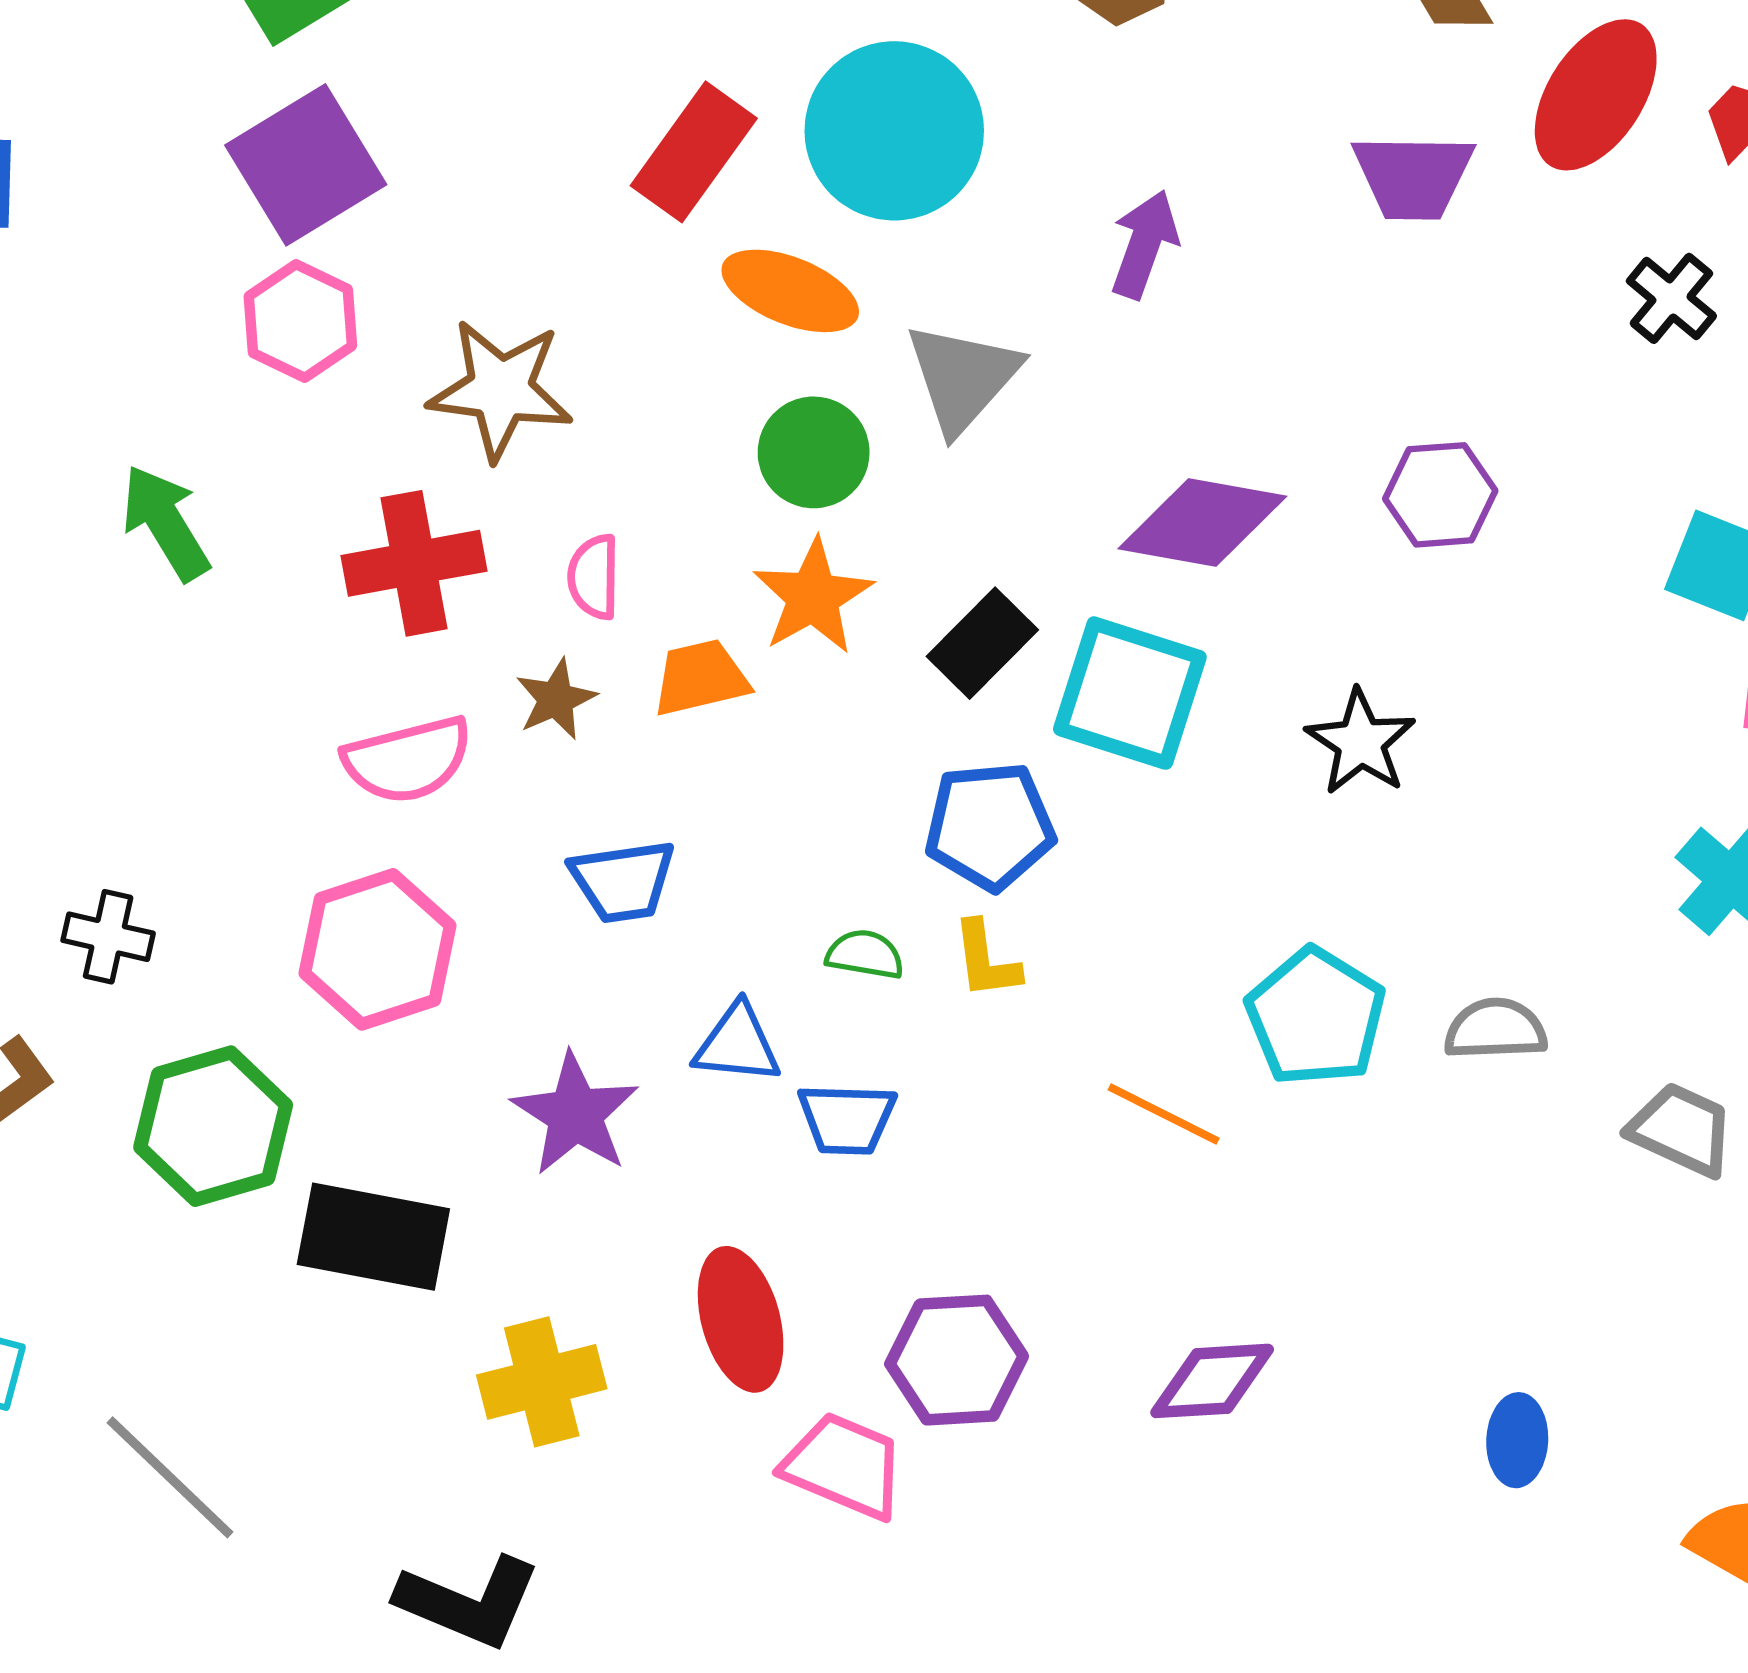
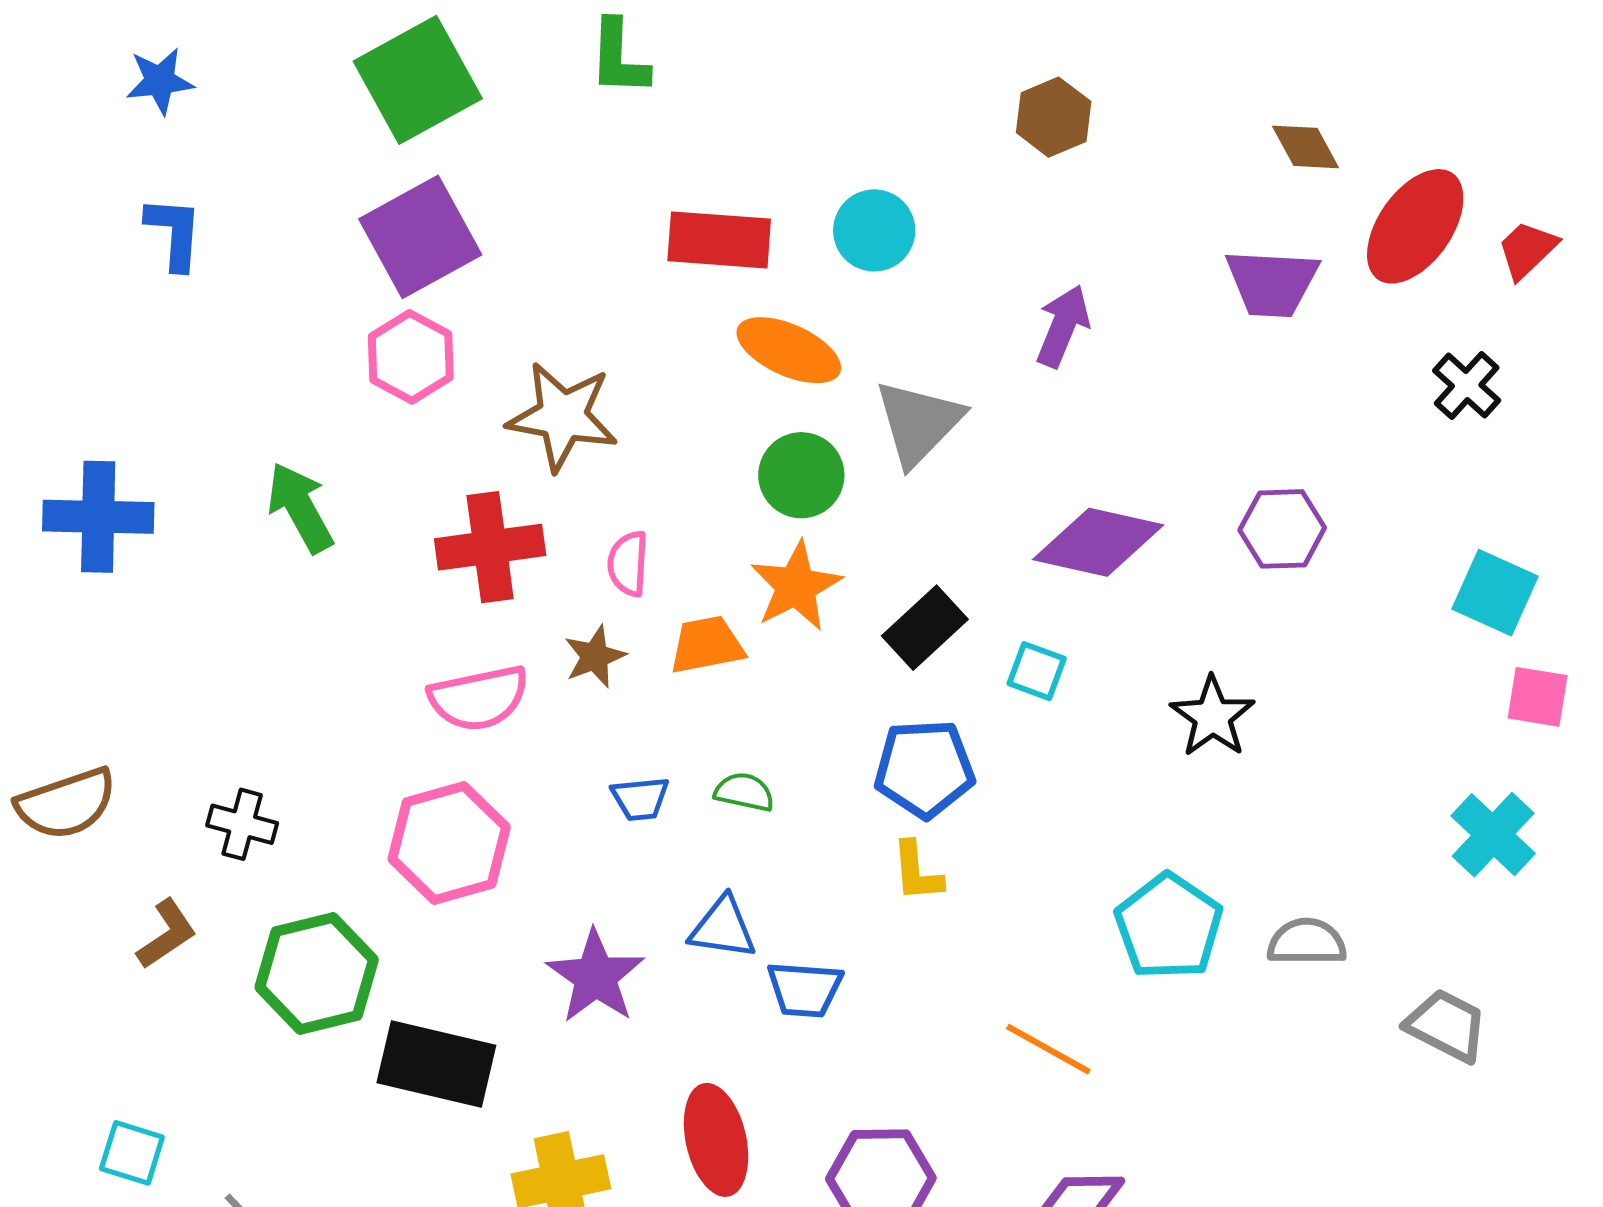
cyan circle: (894, 131) -> (874, 230), size x0.6
red rectangle: (694, 152) -> (719, 240), turned 56
cyan square: (1130, 693) -> (1037, 671), size x0.5
blue trapezoid: (623, 881) -> (640, 799), size x0.7
green semicircle: (865, 954) -> (744, 792), moved
orange line: (1164, 1114) -> (1048, 1049), moved

